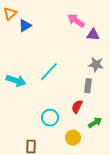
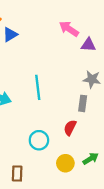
cyan line: (49, 72) -> (38, 87), turned -50
green arrow: (95, 123) -> (91, 159), moved

